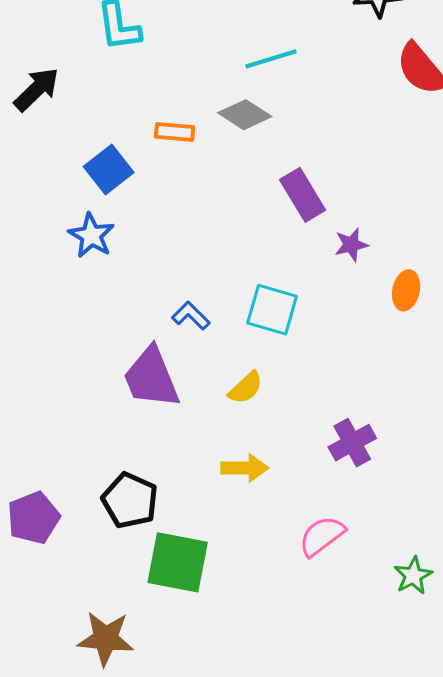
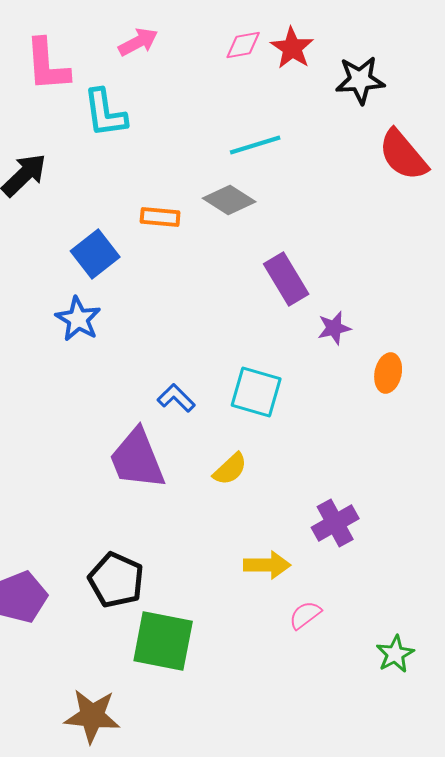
yellow arrow: (245, 468) -> (267, 565), moved
pink semicircle: (322, 536) -> (305, 615), size x0.7

